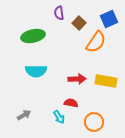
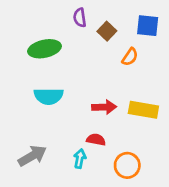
blue square: (109, 19) -> (148, 26), turned 30
orange semicircle: (96, 42) -> (130, 57), size x0.6
gray arrow: (24, 115) -> (32, 156), size x1.5
cyan arrow: (59, 117) -> (80, 159), turned -136

